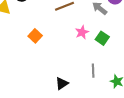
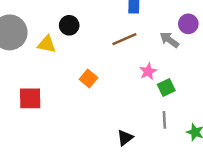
green square: (102, 38) -> (166, 88), moved, turned 32

